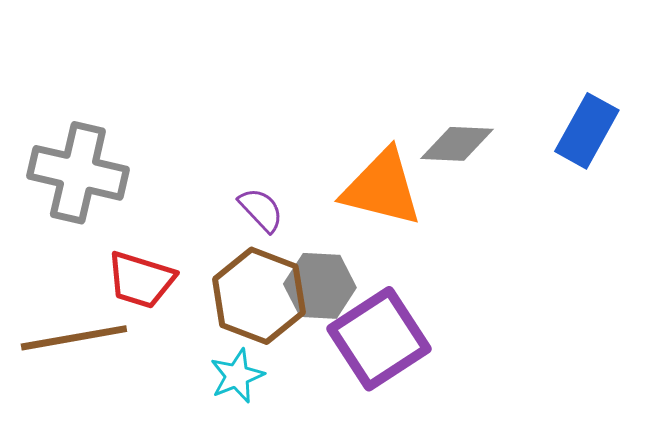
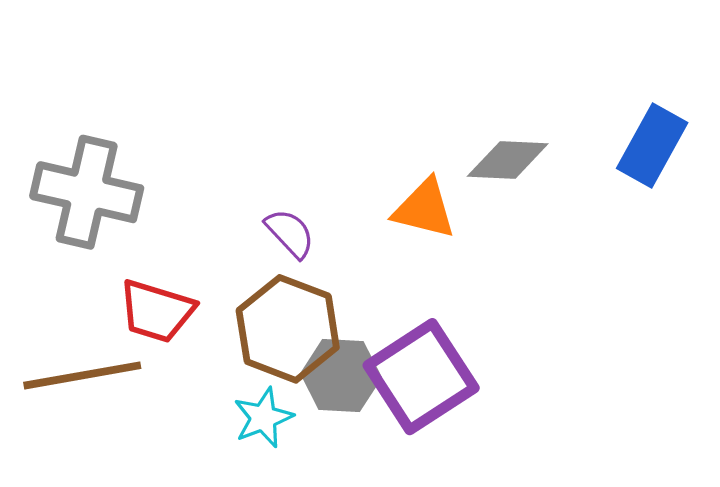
orange triangle: (382, 188) -> (424, 209), size x0.7
gray hexagon: (320, 286) -> (341, 375), moved

